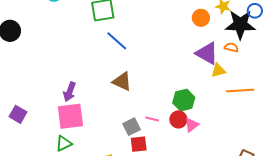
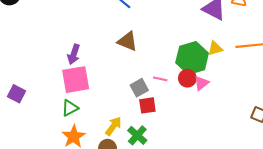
yellow triangle: (218, 70) -> (215, 48), moved
green hexagon: (184, 100) -> (192, 58), size x1.4
purple square: (18, 114) -> (16, 94), moved

